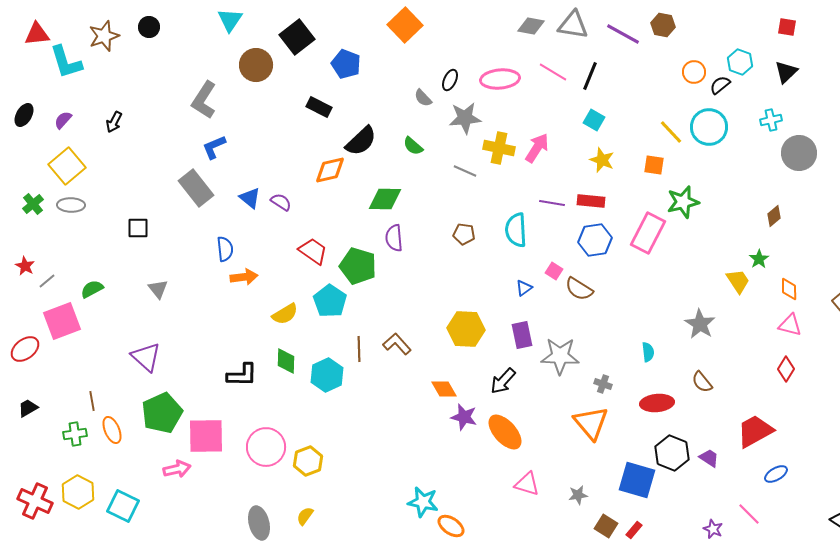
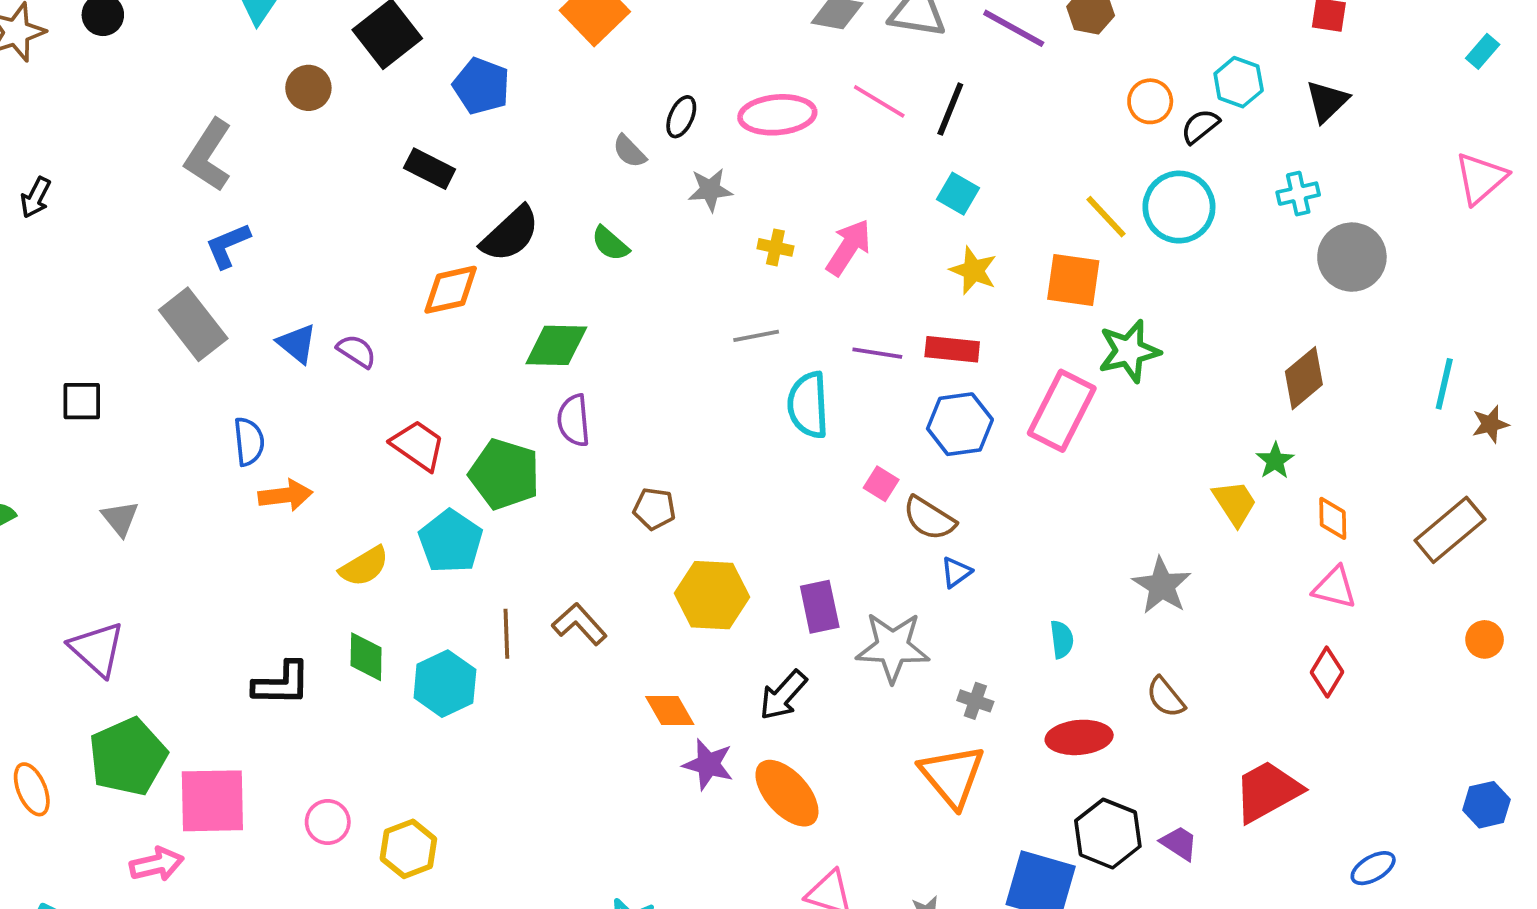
brown circle: (256, 65) -> (308, 88), size x0.7
gray star: (465, 118) -> (710, 190), size x0.7
yellow cross: (499, 148) -> (775, 247), size x0.6
orange square: (654, 165) -> (1073, 280), size x1.4
gray line: (465, 171) -> (756, 336), moved, turned -35
brown diamond: (774, 216) -> (1304, 378), size x1.5
brown pentagon: (464, 234) -> (654, 509), moved
blue triangle: (524, 288) -> (956, 572), moved
pink circle: (266, 447) -> (328, 822), size x0.6
blue ellipse: (776, 474) -> (1373, 868), moved

